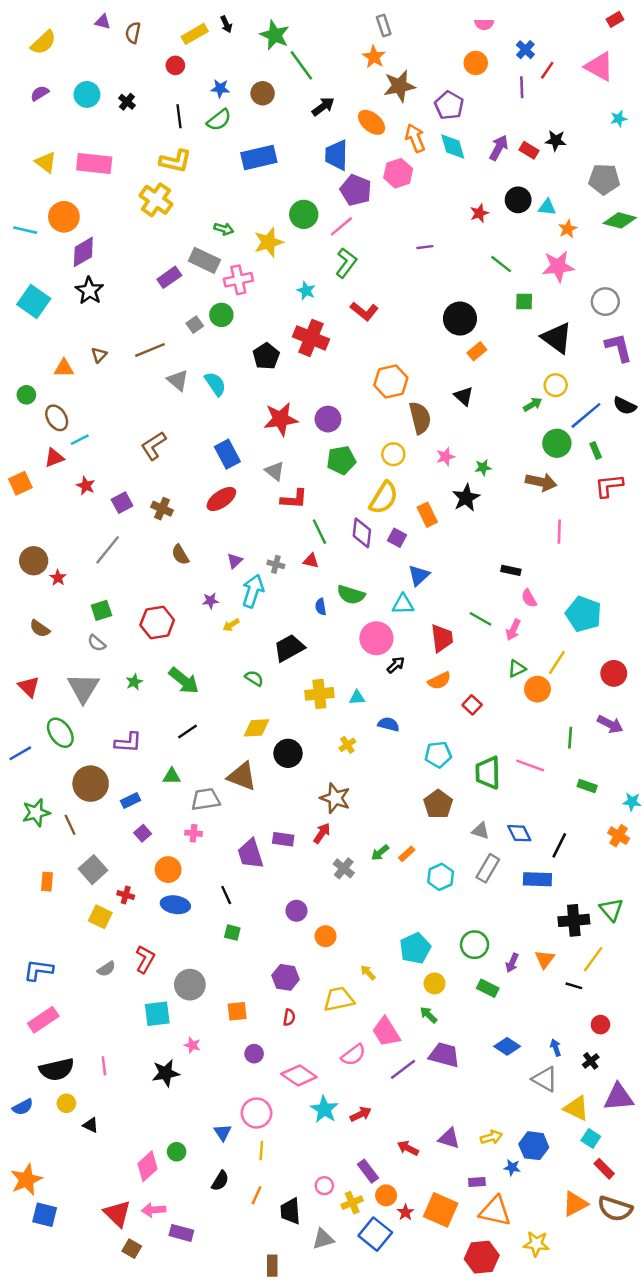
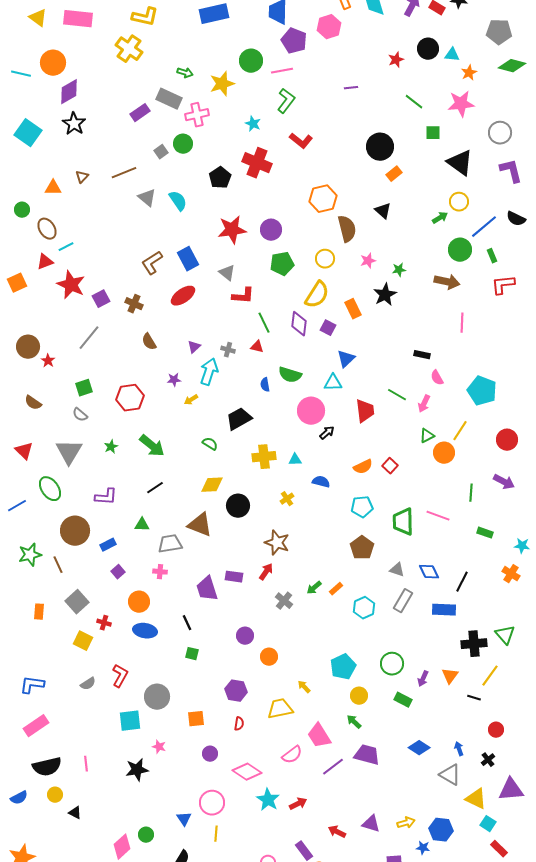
pink line: (341, 226) -> (282, 71), turned 30
brown L-shape: (154, 446) -> (152, 263), moved
red star: (86, 486) -> (71, 285), size x1.8
orange semicircle: (439, 681) -> (363, 467), moved

